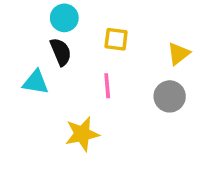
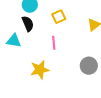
yellow square: (116, 39) -> (59, 17), turned -32
gray circle: (170, 96) -> (89, 66), moved

